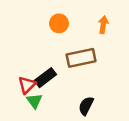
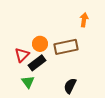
orange circle: (59, 23) -> (40, 44), moved
red triangle: (27, 85) -> (22, 55), moved

